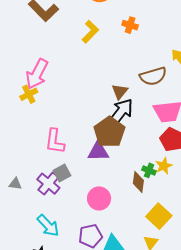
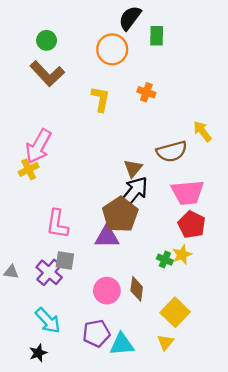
yellow L-shape: (90, 32) -> (101, 99), turned -35
gray square: (62, 173) -> (65, 261), turned 36
brown diamond: (138, 182) -> (137, 289), moved

